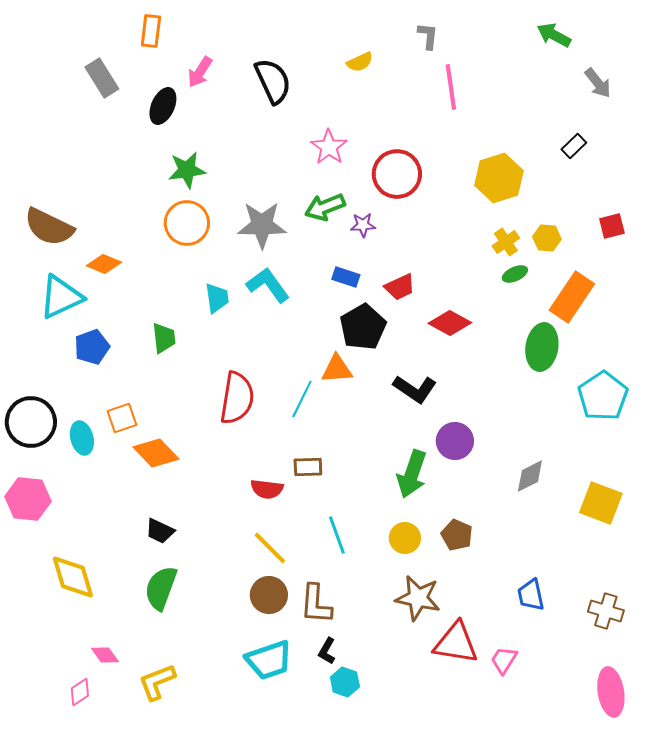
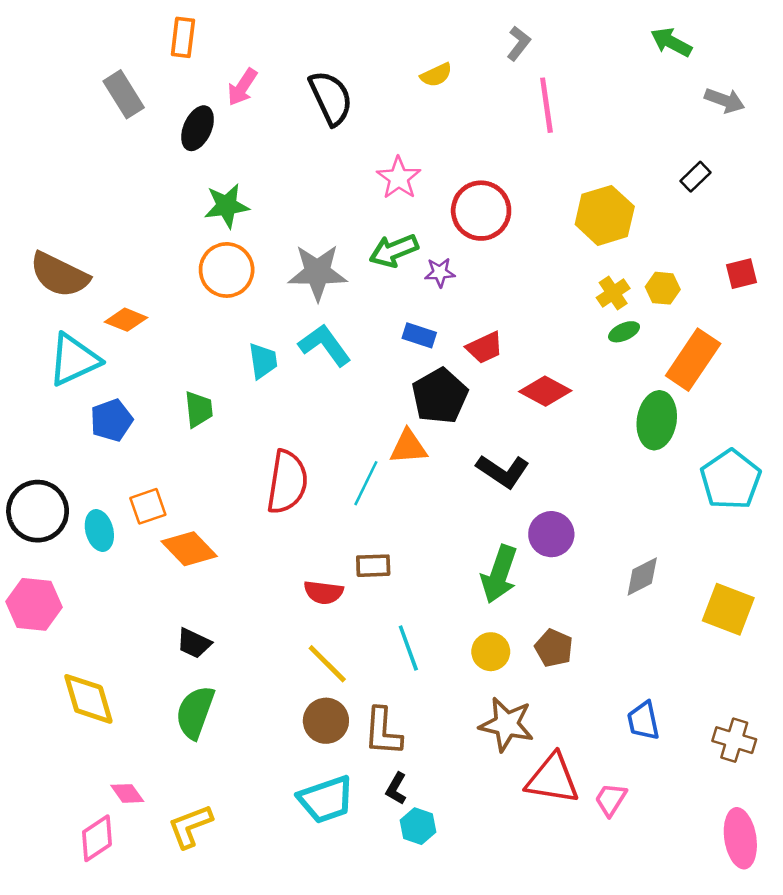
gray L-shape: (428, 36) -> (519, 43), turned 32
gray arrow: (598, 83) -> (725, 100), turned -32
pink diamond: (80, 692) -> (97, 838), size x1.4

